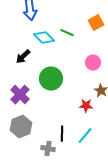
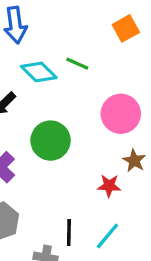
orange square: (96, 23) -> (126, 28), moved
pink circle: (93, 63) -> (121, 114), size x1.5

